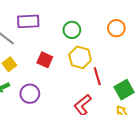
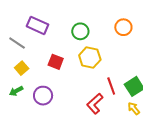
purple rectangle: (28, 21) -> (37, 25), turned 30
red line: (97, 76) -> (111, 86), moved

